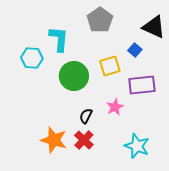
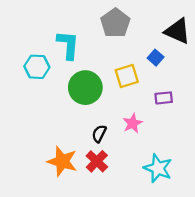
purple rectangle: (142, 85) -> (164, 98), size x0.6

